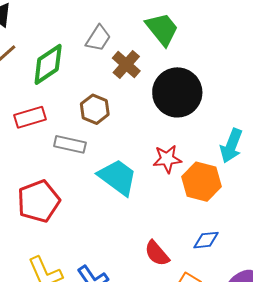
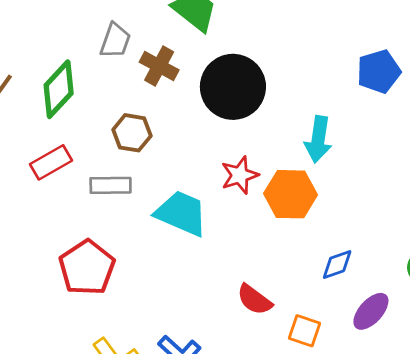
blue diamond: (206, 240) -> (337, 264), moved

